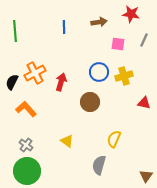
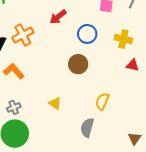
yellow cross: (124, 76) -> (123, 39), moved, turned 30
red arrow: (61, 82) -> (58, 17), moved, turned -144
gray cross: (26, 145) -> (14, 107), turned 32

